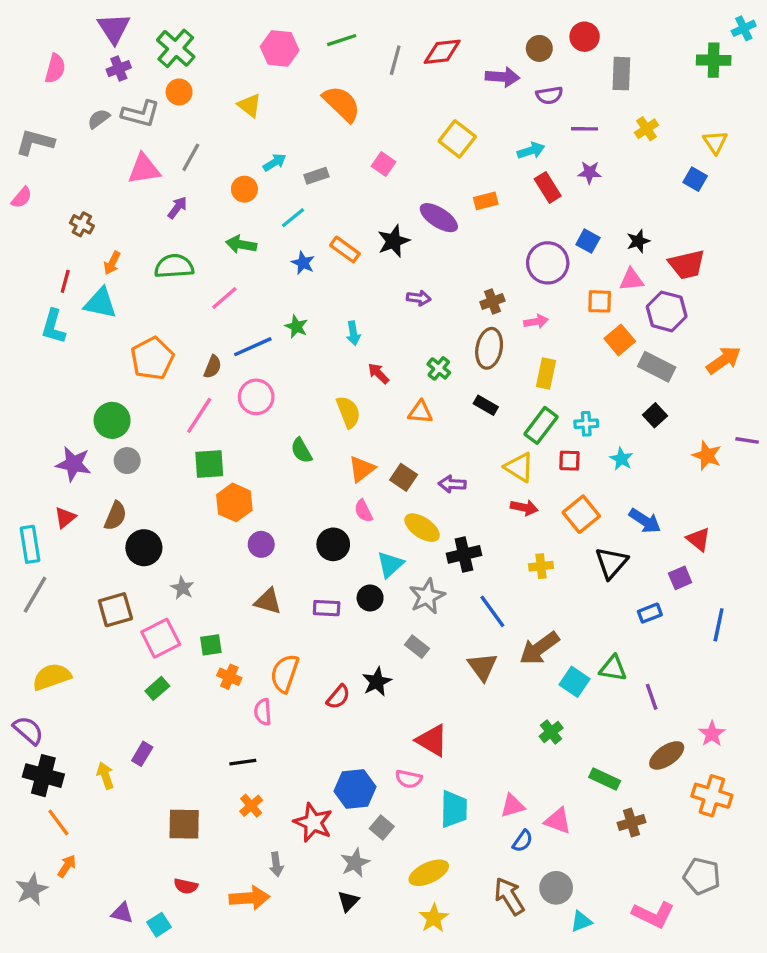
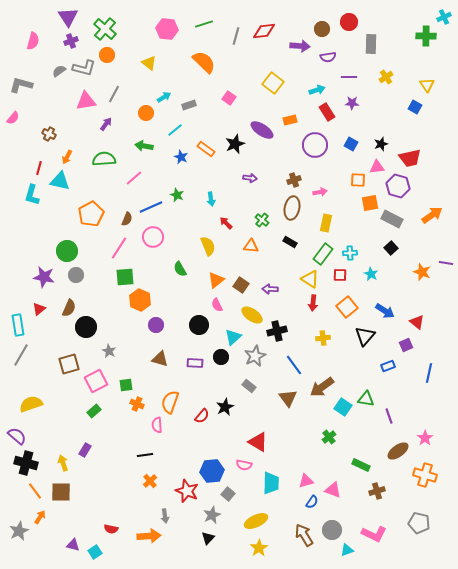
purple circle: (548, 263) -> (315, 145), moved
orange square: (620, 340) -> (370, 203), turned 30
red arrow: (524, 507) -> (313, 303), turned 84
brown square: (184, 824) -> (61, 492), moved
pink L-shape: (653, 915) -> (374, 534), moved

